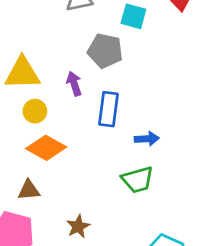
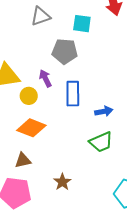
yellow circle: (35, 111) -> (29, 96), moved

